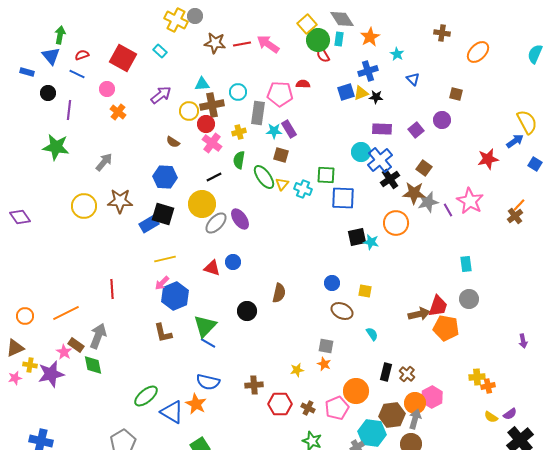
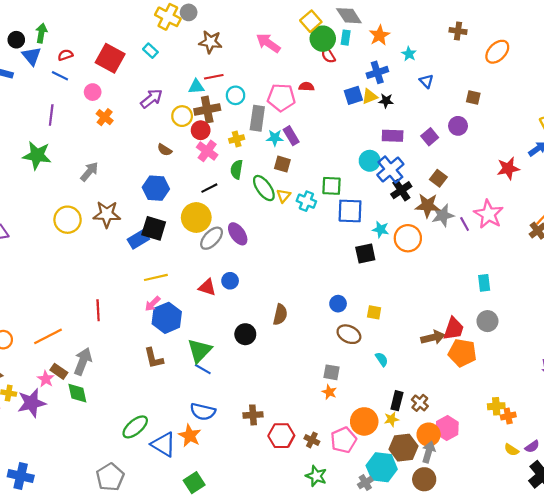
red line: (242, 44) -> (214, 77), moved
black circle: (48, 93) -> (16, 40), moved
cyan star: (371, 242) -> (381, 229), moved
yellow star: (297, 370) -> (391, 419), moved

